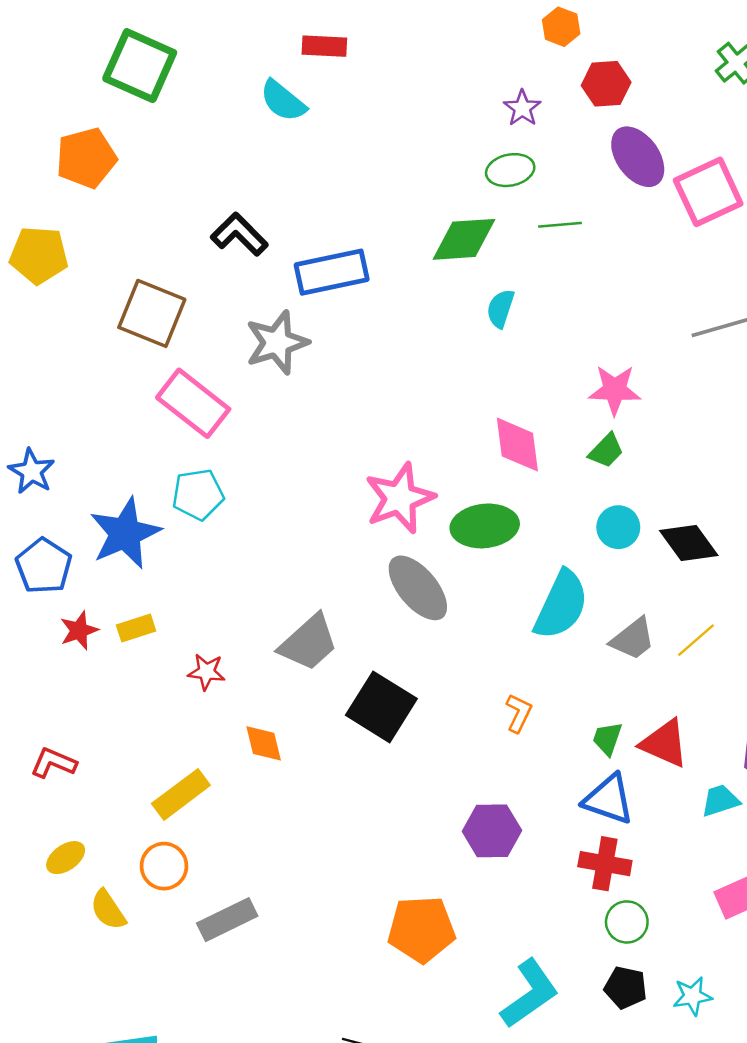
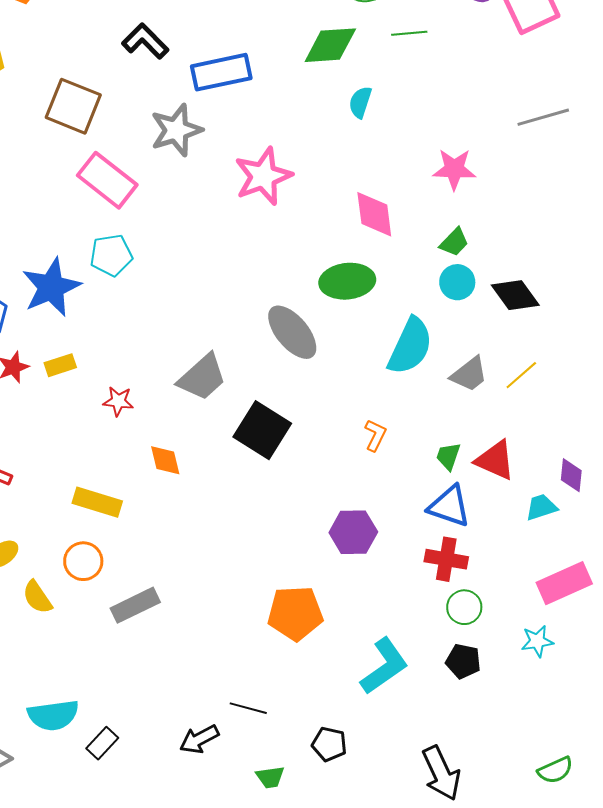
green trapezoid: (606, 451) -> (454, 242), moved
pink star: (400, 498) -> (263, 176), moved
yellow rectangle: (181, 794) -> (97, 502), turned 54
cyan star: (692, 996) -> (537, 641), moved

